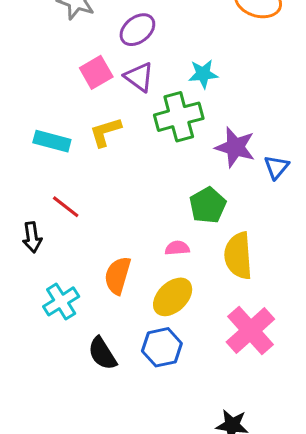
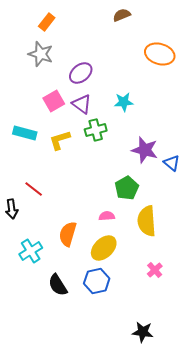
green cross: (179, 117) -> (96, 130), moved, size x0.7
cyan rectangle: (52, 141) -> (25, 133), moved
blue triangle: (276, 167) -> (172, 163), turned -30
pink cross: (250, 331) -> (155, 270), size x0.5

